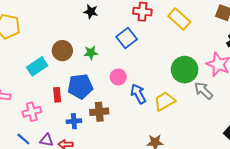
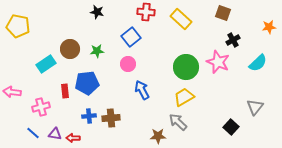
pink circle: (118, 77) -> (128, 64), moved
gray arrow: (204, 91) -> (178, 122), moved
yellow trapezoid: (165, 101) -> (184, 97), moved
brown cross: (99, 112) -> (111, 118), moved
blue cross: (74, 121) -> (89, 116), moved

